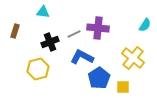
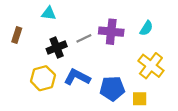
cyan semicircle: (145, 25) -> (146, 28), moved
blue L-shape: (82, 57) -> (77, 77), moved
blue pentagon: (99, 78) -> (112, 88), turned 30

